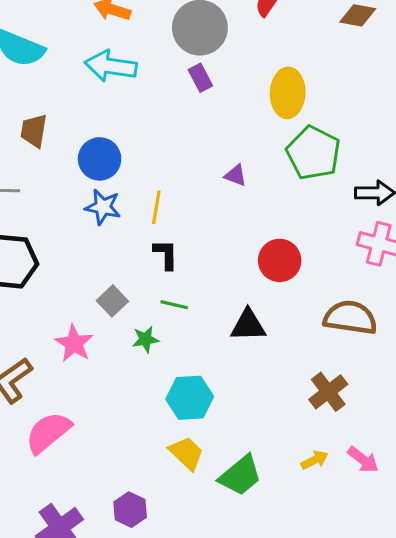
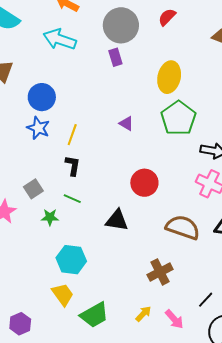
yellow arrow: (315, 460) -> (143, 314), turned -30

